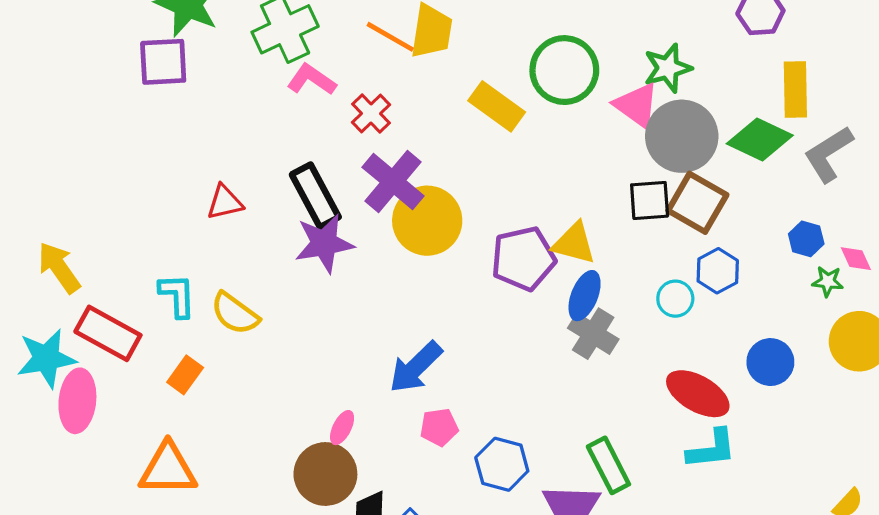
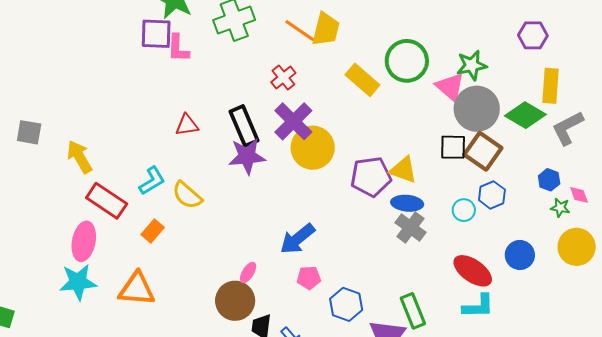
pink L-shape: (312, 80) -> (178, 48), moved, turned -128
cyan L-shape: (177, 295) -> (152, 181), turned 56
blue ellipse: (585, 296) -> (407, 203), turned 68
cyan star: (46, 358) -> (78, 282), moved

